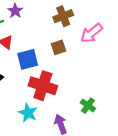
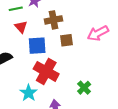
brown cross: (63, 16) -> (54, 20), moved
green cross: (88, 106) -> (84, 88), moved

